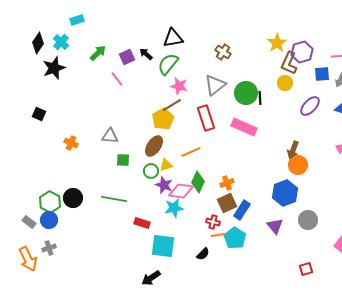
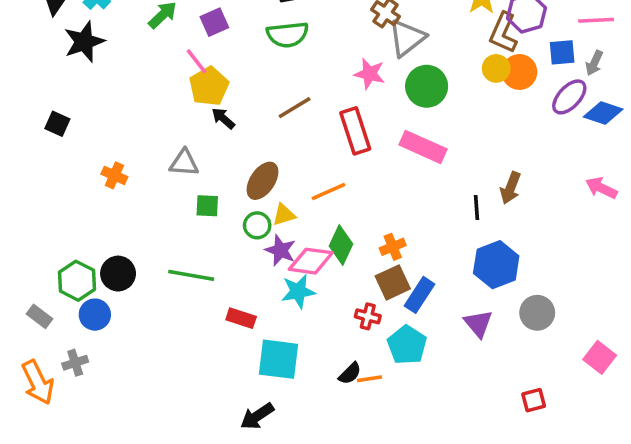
black arrow: (146, 54) -> (223, 118), moved
green semicircle: (168, 64) -> (287, 35), turned -135
gray triangle: (215, 85) -> (407, 38), moved
pink star: (179, 86) -> (370, 74), moved
black line: (260, 98) -> (477, 208), moved
purple ellipse: (310, 106) -> (569, 97), moved
yellow pentagon: (163, 119) -> (209, 86), moved
orange circle: (298, 165) -> (519, 72), moved
blue circle: (49, 220) -> (95, 315), moved
orange line: (218, 235) -> (370, 379), moved

